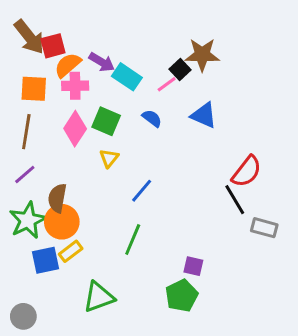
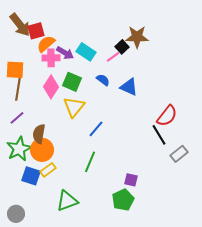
purple arrow: (102, 62) -> (65, 53), moved
orange square: (34, 89) -> (15, 70), moved
blue triangle: (204, 115) -> (129, 87), moved
yellow triangle: (109, 158) -> (74, 107), size x1.6
gray rectangle: (264, 228) -> (179, 154), turned -54
blue square: (46, 260) -> (31, 176), turned 30

